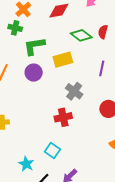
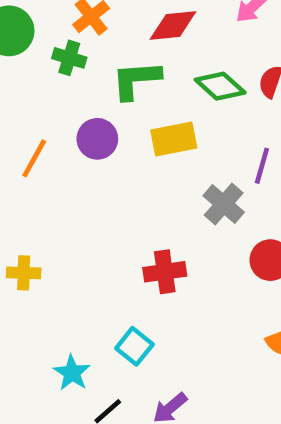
green L-shape: (34, 46) -> (136, 80), moved
purple circle: (34, 73) -> (97, 139), moved
gray cross: (74, 91) -> (224, 204), moved

